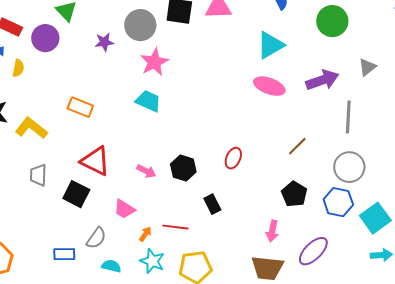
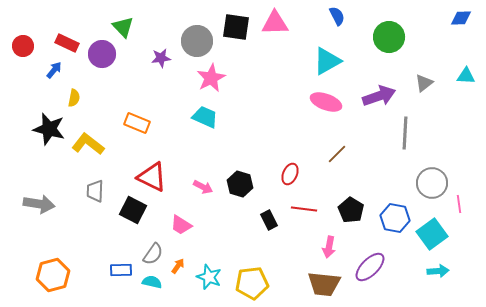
yellow semicircle: (18, 68) -> (74, 98), moved
brown line: (297, 146) -> (337, 154), moved
gray circle: (349, 167) -> (432, 183), moved
red line: (175, 227) -> (304, 209), moved
orange arrow: (145, 234) -> (178, 266), moved
cyan semicircle: (111, 266) -> (152, 282), moved

